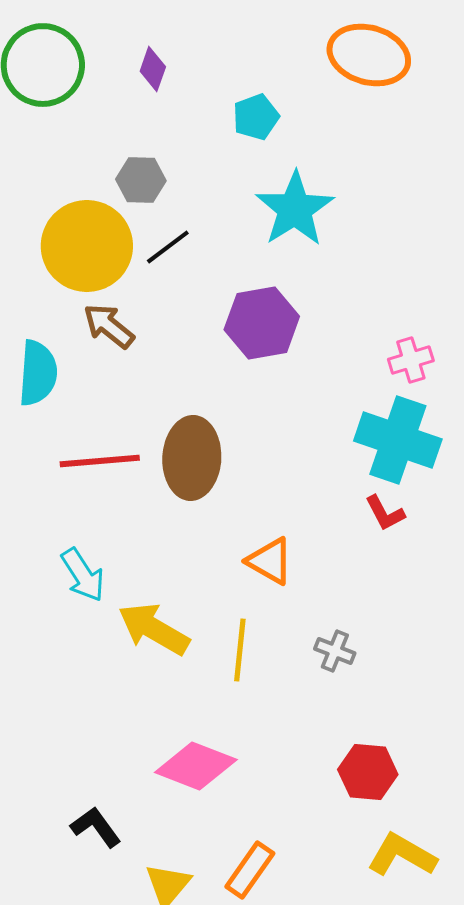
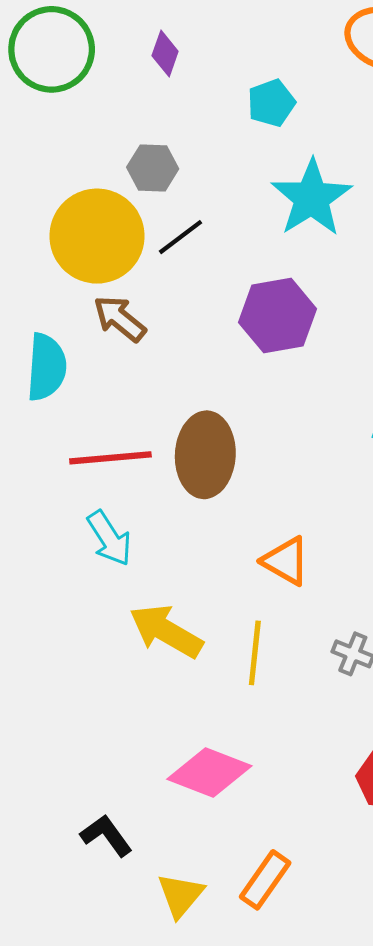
cyan arrow: (83, 575) -> (109, 538), moved

